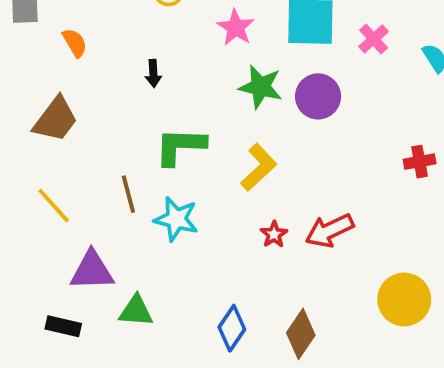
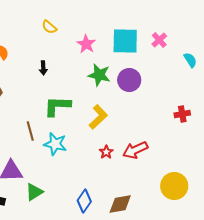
pink cross: (374, 39) -> (159, 40), moved
green triangle: (136, 311) -> (34, 192), turned -36
brown diamond: (301, 334) -> (120, 204), turned 45

